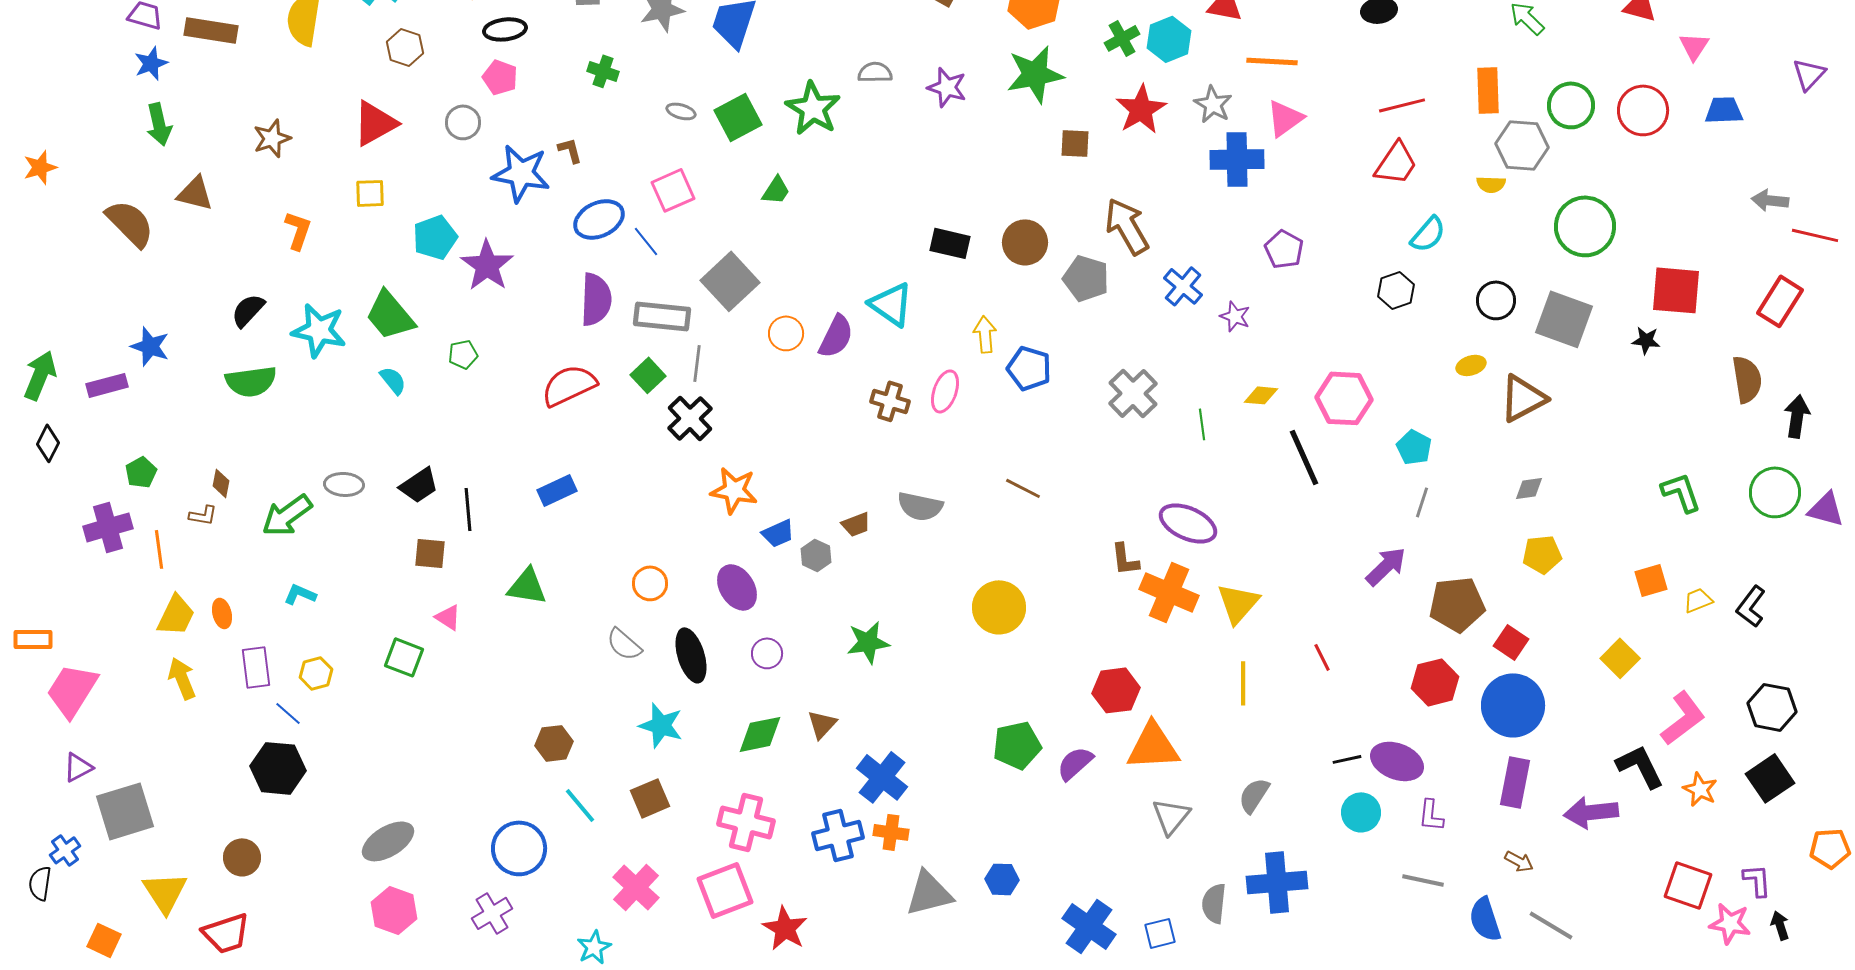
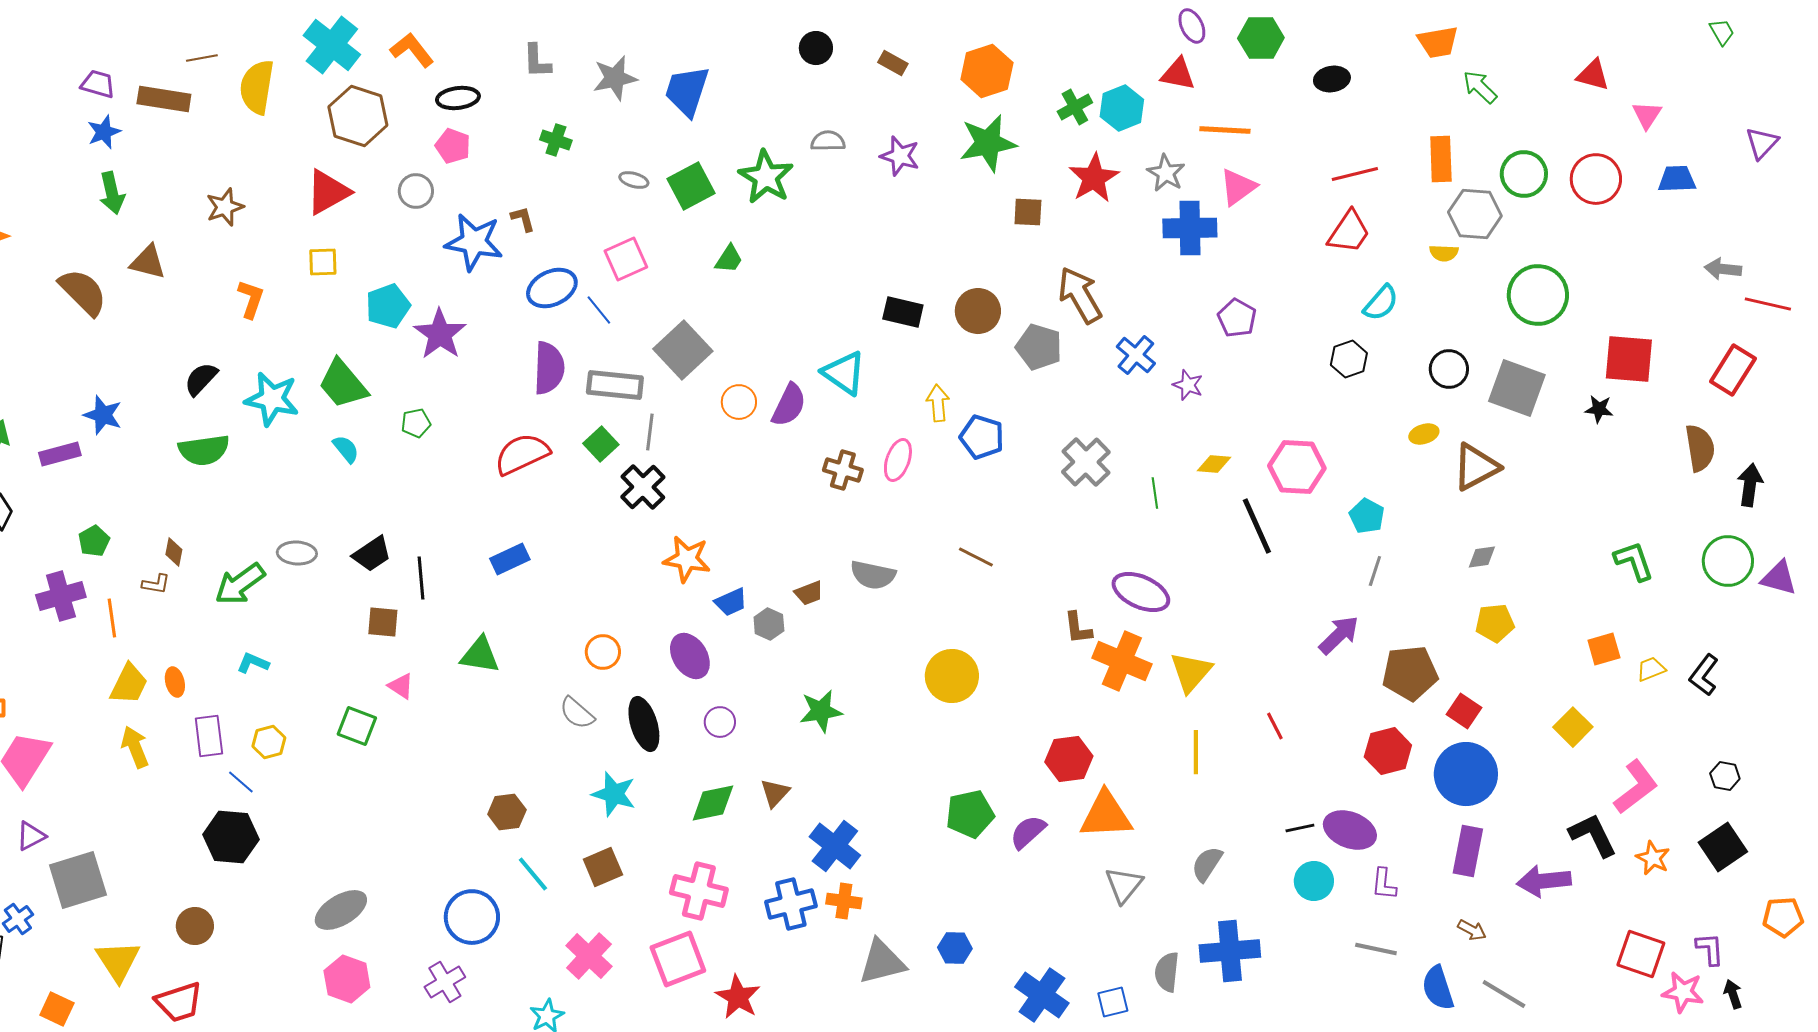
brown hexagon: (405, 47) -> (358, 116), size x1.6
black hexagon: (1772, 707) -> (1725, 776), size x0.6

